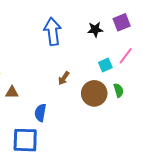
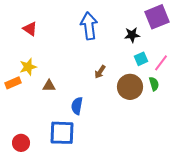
purple square: (122, 22) -> (157, 17), size x1.4
black star: (95, 29) -> (132, 35), moved
pink line: (126, 56) -> (161, 63), moved

